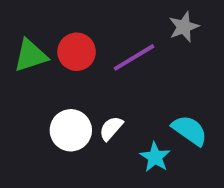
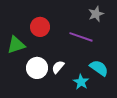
green triangle: (31, 56) -> (16, 45), moved
purple line: (134, 57) -> (81, 37), moved, turned 50

